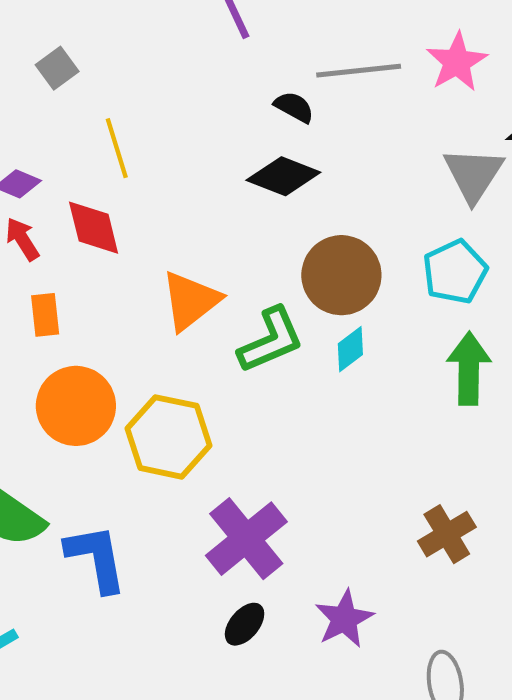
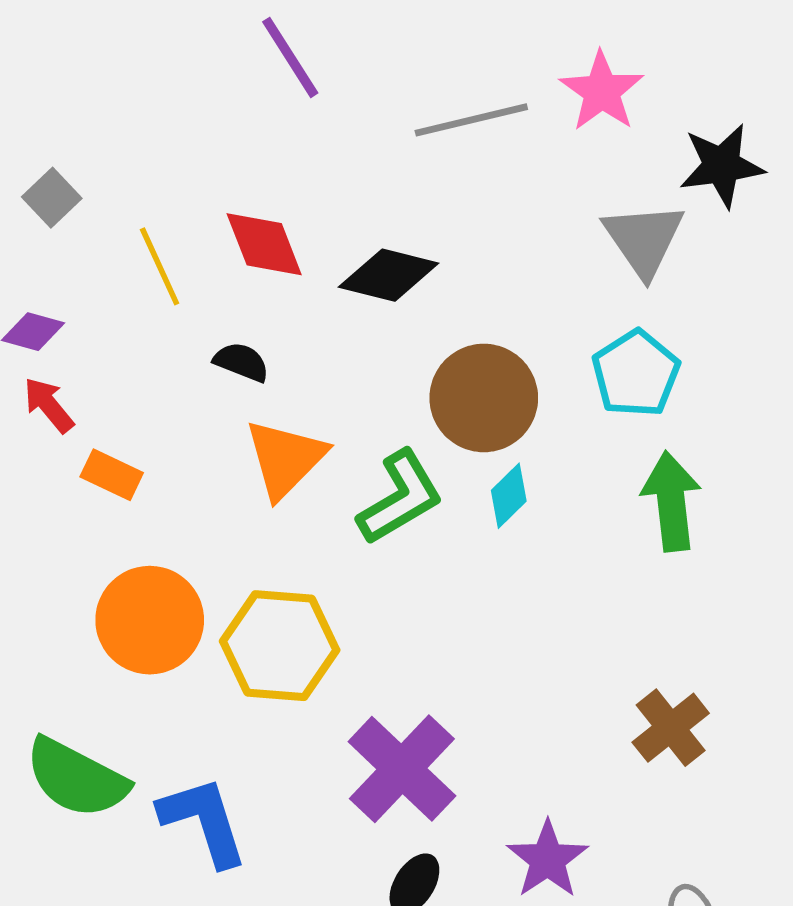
gray square: (57, 68) -> (52, 198), moved
black semicircle: (294, 107) -> (241, 362), moved
red diamond: (94, 228) -> (264, 244), moved
orange rectangle: (45, 315) -> (112, 475), moved, turned -51

